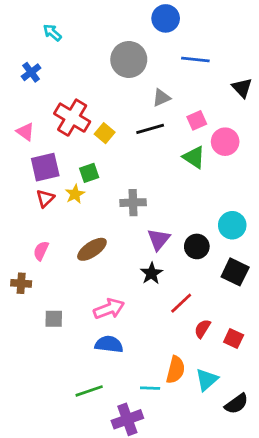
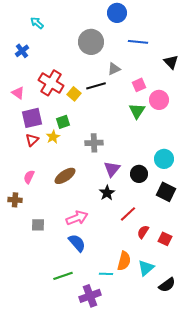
black line: (150, 129) -> (96, 86), moved
green triangle: (194, 157) -> (137, 111), turned 30
blue semicircle: (109, 344) -> (77, 243), turned 42

